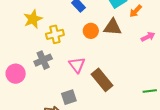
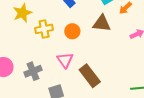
orange circle: (91, 31) -> (72, 31), moved
gray cross: (43, 60) -> (33, 71), moved

